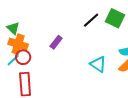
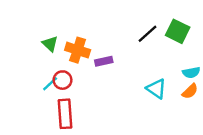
purple rectangle: (56, 42) -> (104, 61), turned 40
orange cross: (18, 44) -> (78, 50), moved

